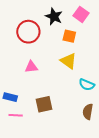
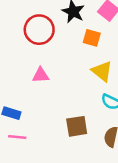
yellow triangle: (68, 61) -> (102, 71), moved
brown square: (44, 104) -> (77, 126), moved

